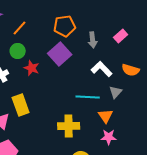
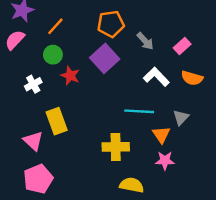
pink rectangle: (121, 36) -> (182, 46), moved
gray arrow: (93, 40) -> (145, 41), turned -35
gray triangle: (116, 92) -> (181, 117), moved

